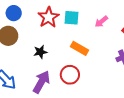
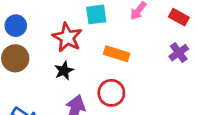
red star: (48, 17) -> (67, 37), moved

